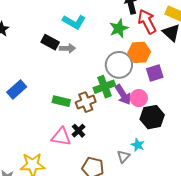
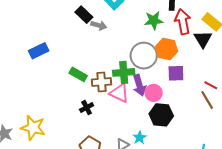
pink triangle: (61, 137) -> (119, 93), moved

